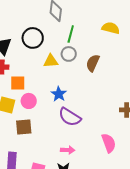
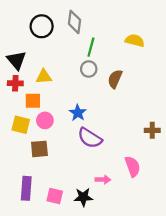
black circle: (33, 38) -> (42, 26), moved
yellow triangle: (51, 61) -> (44, 77), moved
pink arrow: (68, 150) -> (103, 180), moved

